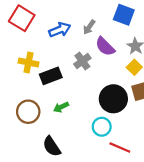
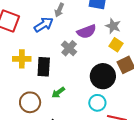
gray arrow: (89, 27) -> (59, 10), moved
purple semicircle: (105, 47) -> (87, 32), turned -54
black rectangle: (51, 76) -> (44, 67), turned -54

